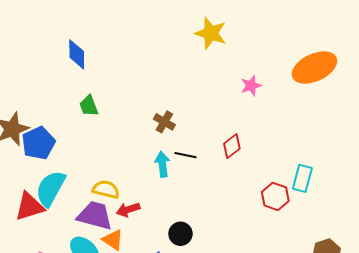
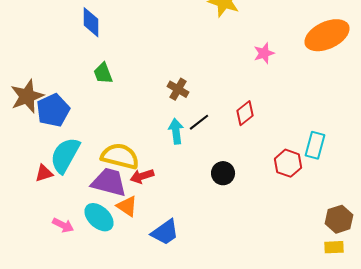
black line: (186, 155) -> (199, 122), turned -50
yellow semicircle: (106, 189) -> (120, 156), size x1.4
red triangle: (29, 207) -> (44, 173), size x0.6
black circle: (180, 234) -> (223, 173), moved

